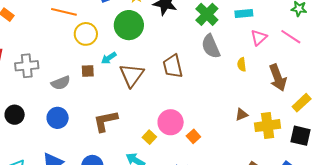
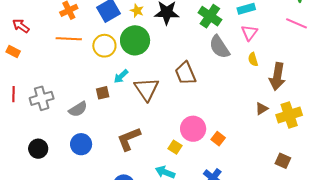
yellow circle: (86, 34) -> (104, 46), moved
pink triangle: (259, 38) -> (249, 33), moved
brown arrow: (278, 78) -> (277, 76), moved, turned 40

